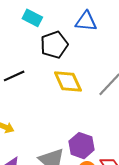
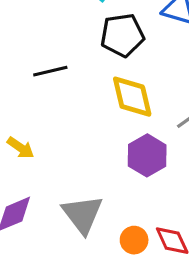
purple hexagon: (82, 146) -> (147, 155), moved

